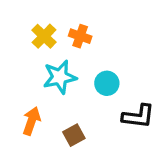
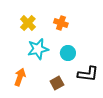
orange cross: (80, 36) -> (61, 23), moved
brown square: (74, 135) -> (57, 83), moved

